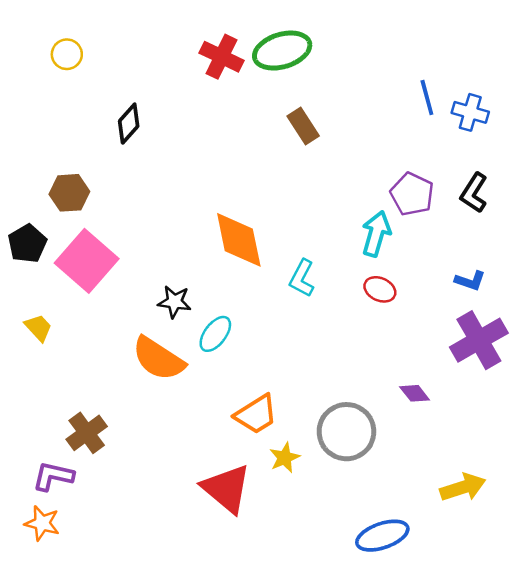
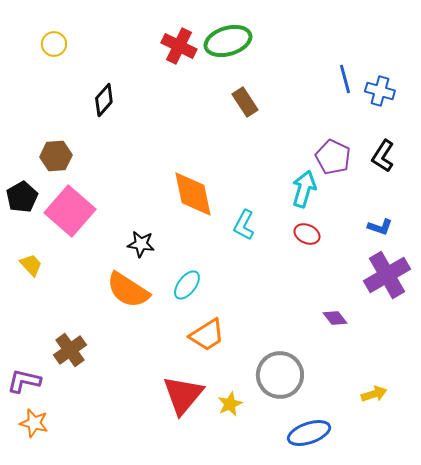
cyan ellipse: (215, 334) -> (187, 285), moved
gray circle: (346, 432) -> (280, 375), moved
yellow star: (285, 458) -> (230, 404), moved
purple L-shape: (53, 476) -> (24, 381), moved
yellow arrow: (463, 487) -> (374, 394), size x0.7
red triangle: (226, 489) -> (183, 395), turned 30

